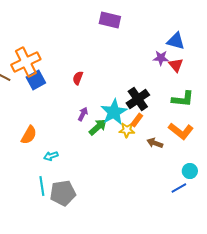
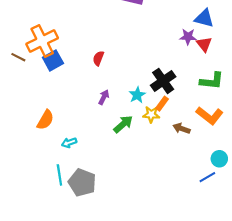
cyan star: (114, 112) -> (137, 95), size x0.6
green arrow: (98, 127) -> (123, 124), moved
gray pentagon: (63, 193) -> (82, 183), turned 30

